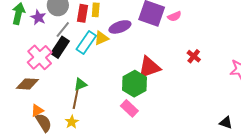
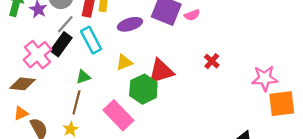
yellow triangle: (101, 38) -> (124, 62), moved
cyan rectangle: (86, 42) -> (91, 40), turned -65
green triangle: (80, 84) -> (83, 77), moved
pink rectangle: (129, 108) -> (118, 115), moved, size x1.5
orange triangle: (37, 110) -> (21, 113), moved

